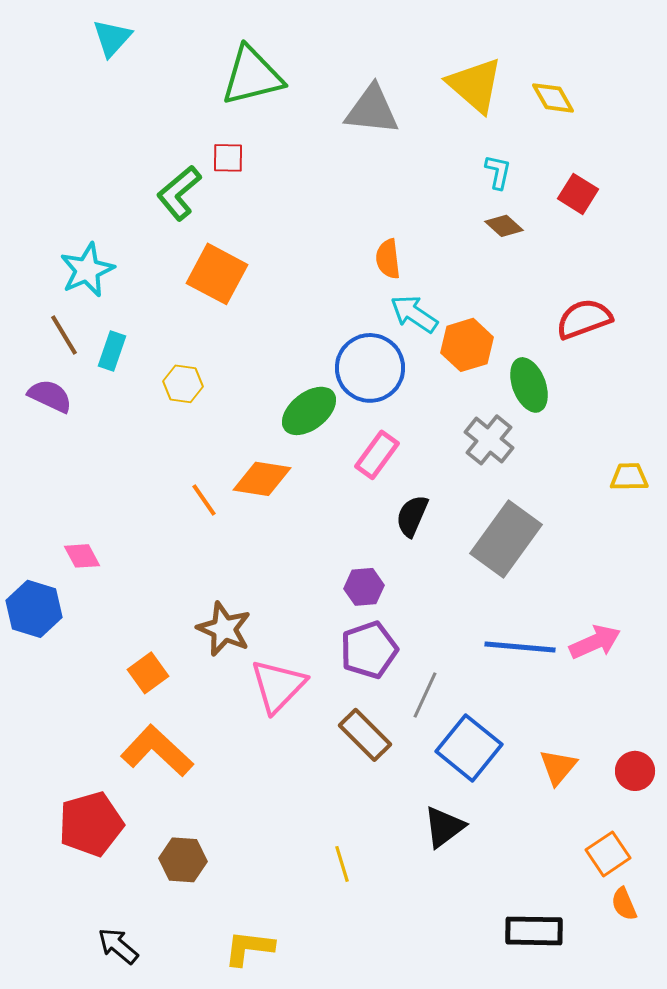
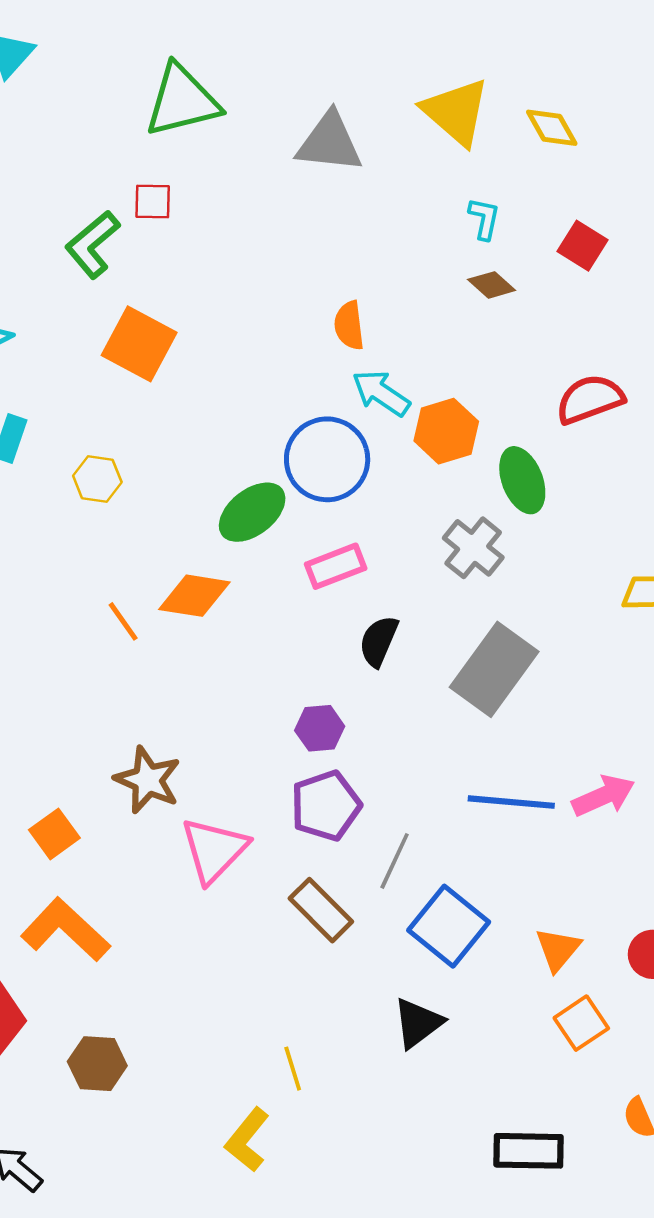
pink rectangle: (377, 455) -> (336, 566), turned 33
orange square: (608, 854) -> (581, 1023), moved
yellow L-shape: (249, 948) -> (247, 1140), moved, turned -58

